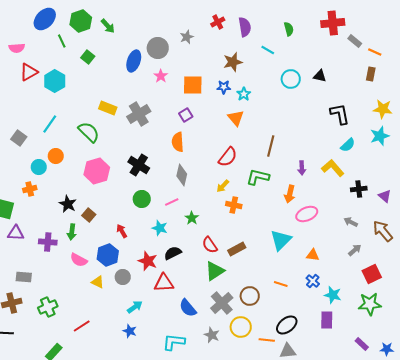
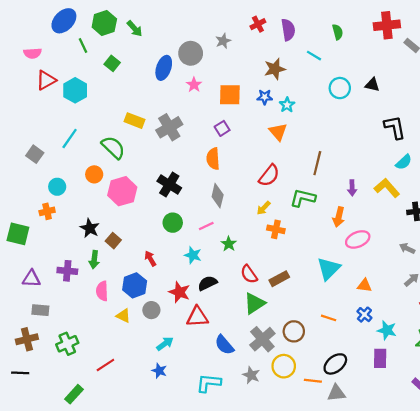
orange circle: (56, 156) -> (94, 174), moved
purple triangle: (16, 233) -> (31, 279), moved
pink semicircle: (79, 260) -> (102, 291), turned 60

